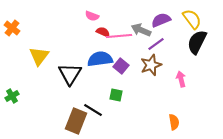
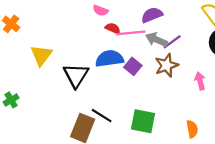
purple semicircle: (161, 20) -> (152, 15), moved
gray arrow: (141, 30) -> (156, 40), moved
green square: (116, 95) -> (143, 121), moved, size x1.6

